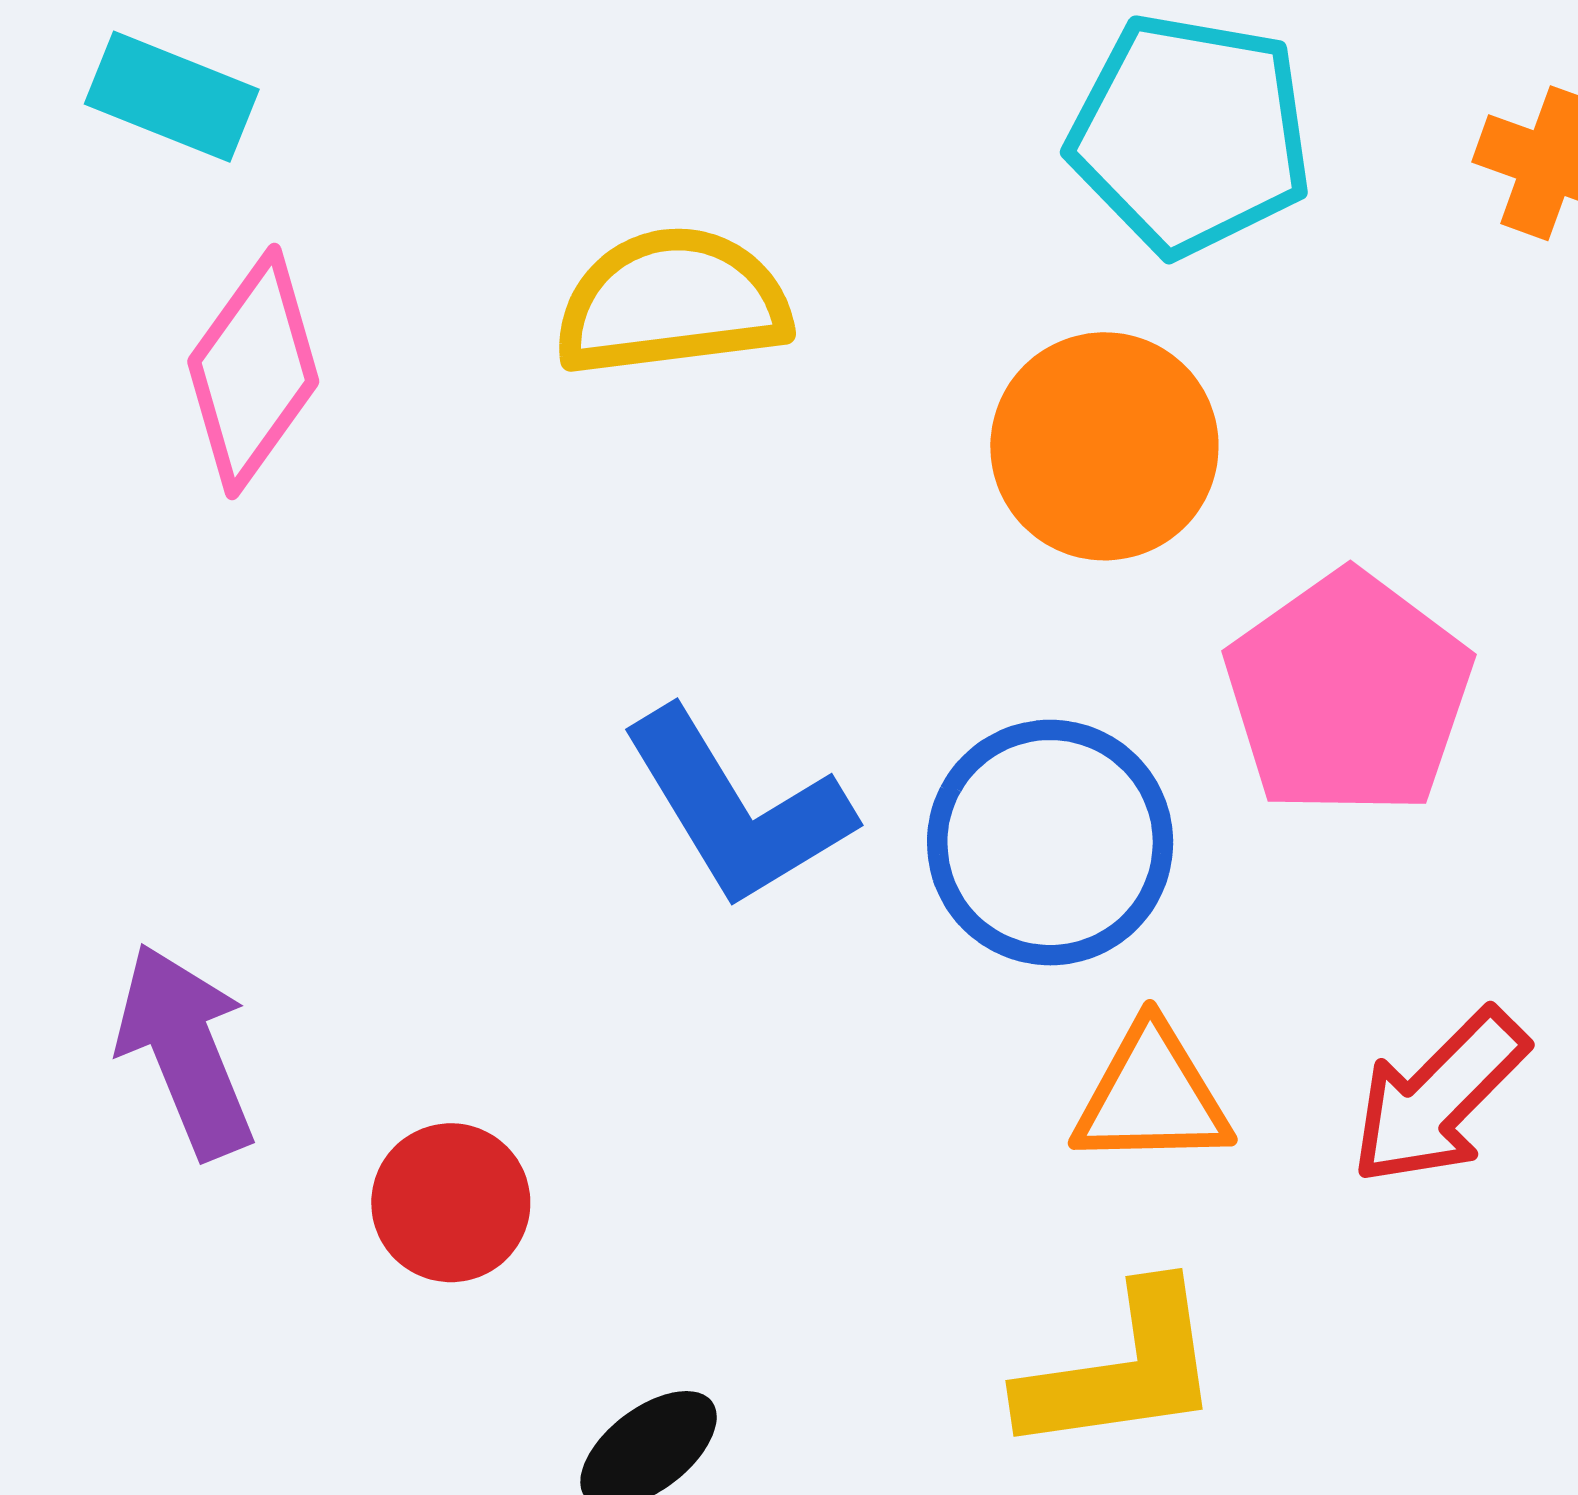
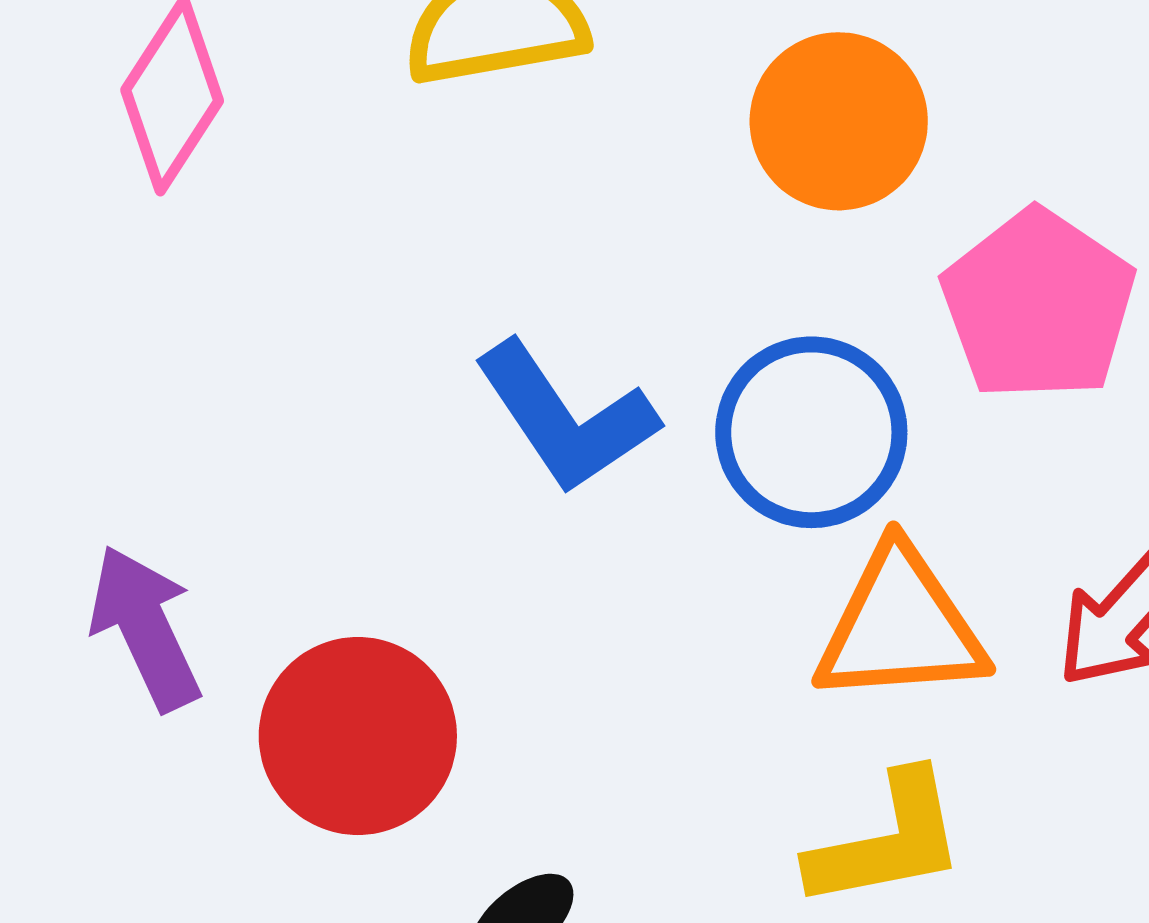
orange triangle: (1152, 1096) -> (900, 626), size x1.4
red circle: (451, 1203) -> (358, 736), size x1.6

